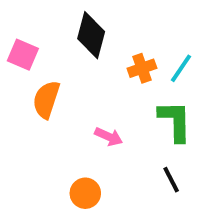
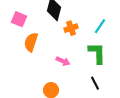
orange cross: (142, 68) -> (71, 28), moved

